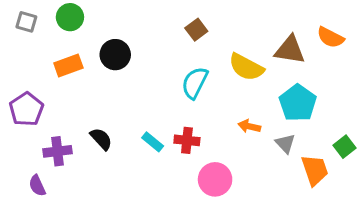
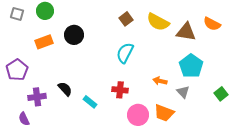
yellow semicircle: (246, 67) -> (158, 22), moved
cyan rectangle: (153, 142) -> (90, 102), moved
orange trapezoid: (315, 170) -> (164, 113), moved, turned 130

